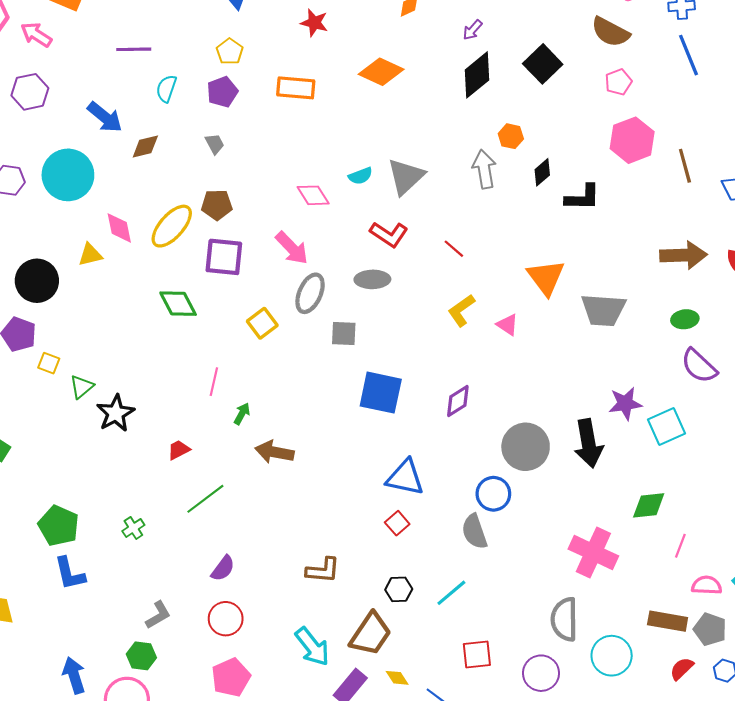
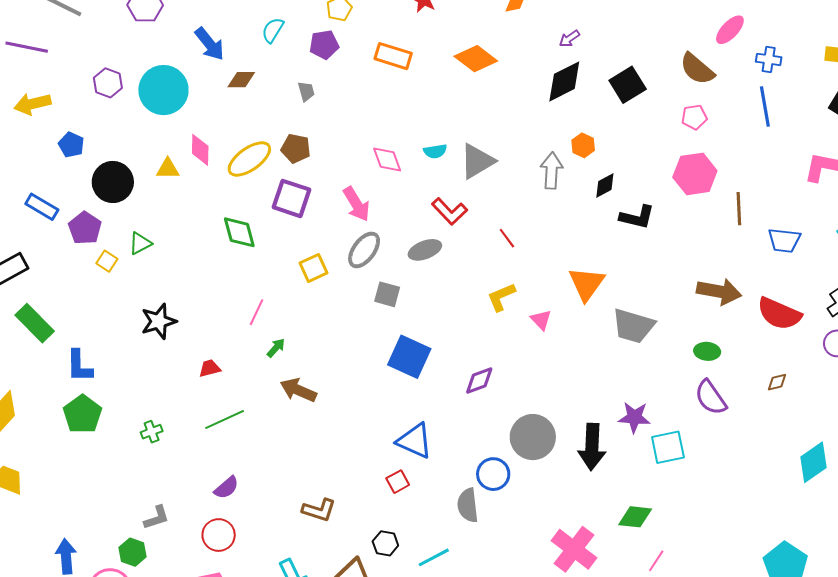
gray ellipse: (372, 279) -> (425, 250), turned -32
green triangle: (82, 387) -> (140, 243), moved
blue L-shape: (70, 574) -> (79, 366), moved

